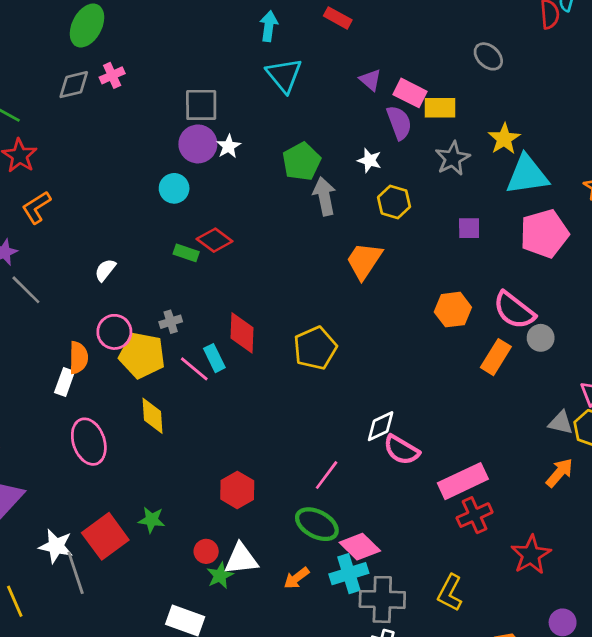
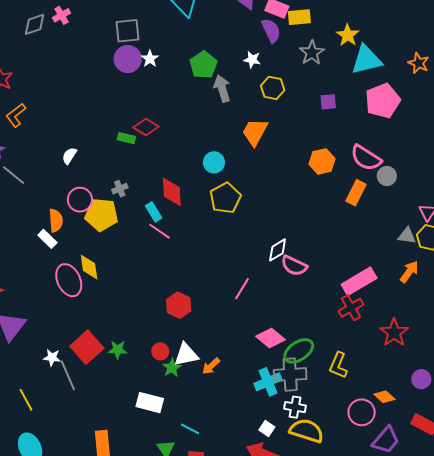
cyan circle: (174, 188) -> (214, 162), moved
pink line: (194, 369) -> (160, 231), moved
white rectangle: (65, 382) -> (47, 239), turned -60
yellow diamond: (152, 416) -> (89, 267), moved
pink rectangle: (463, 481) -> (359, 281), moved
green star: (152, 520) -> (118, 350), moved
green ellipse: (317, 524) -> (299, 351), moved, turned -56
white star: (56, 546) -> (52, 357), size x0.7
cyan cross: (349, 574) -> (268, 382), moved
orange arrow: (296, 578) -> (211, 366), moved

